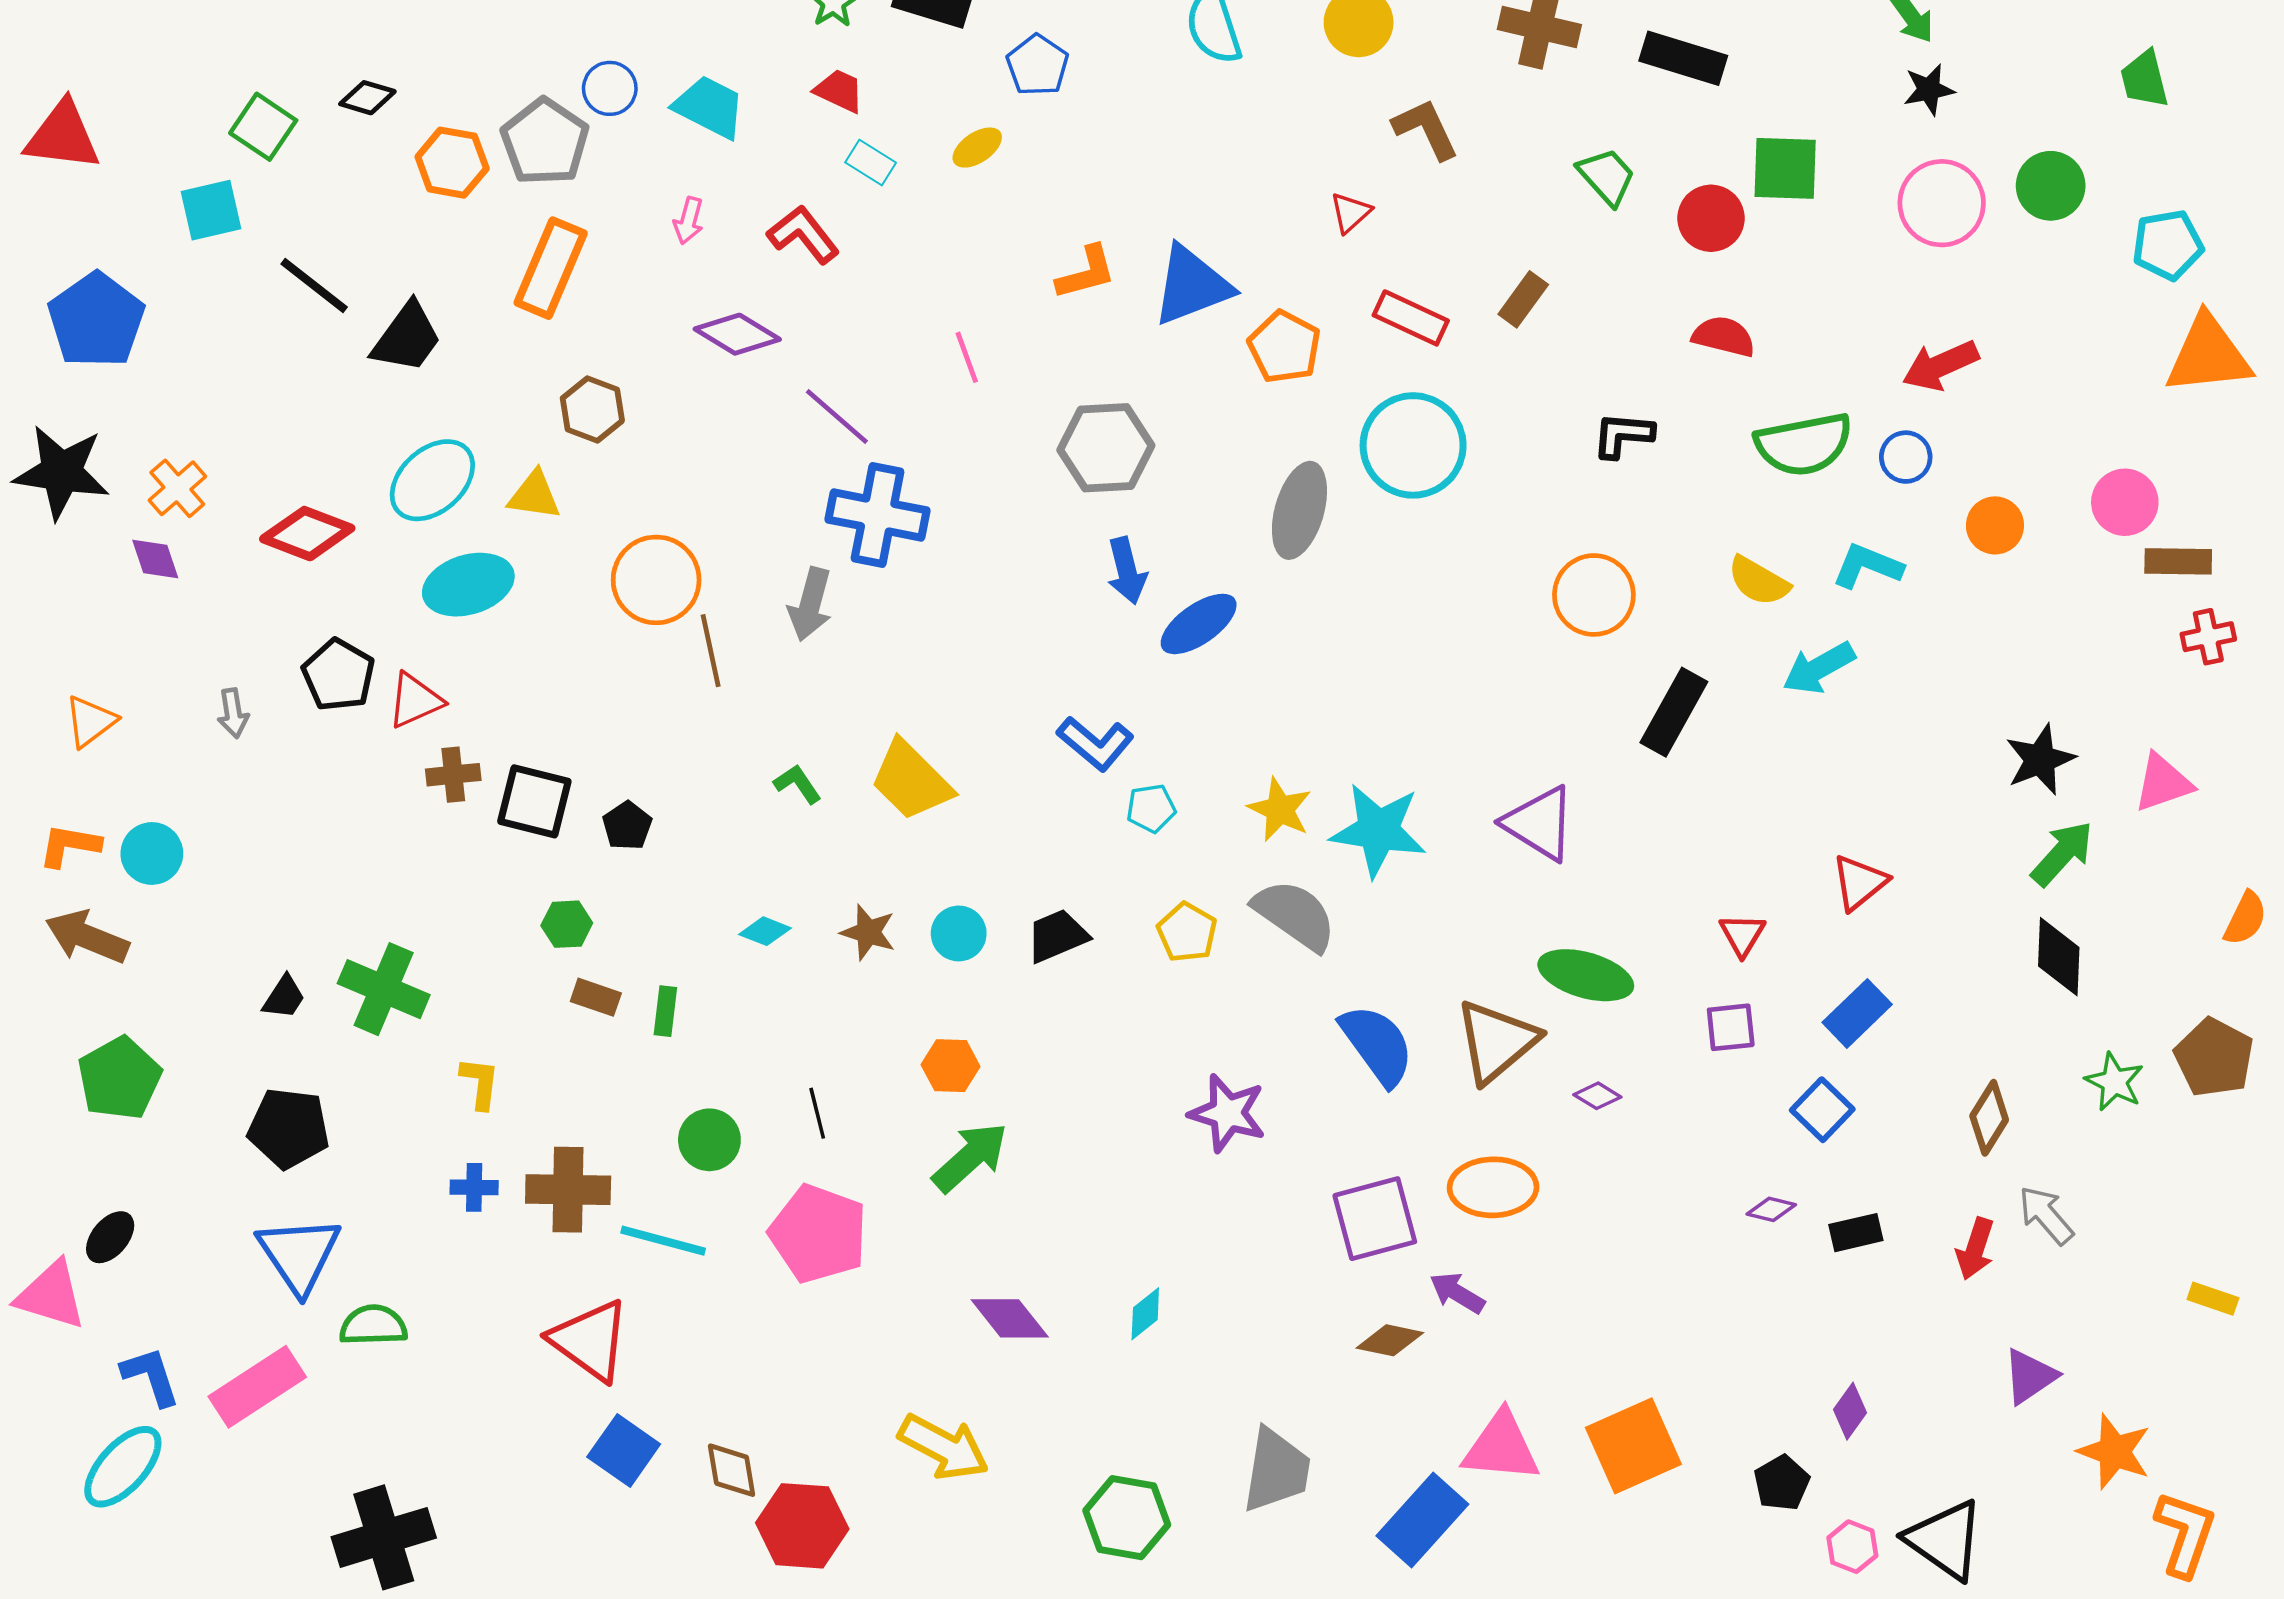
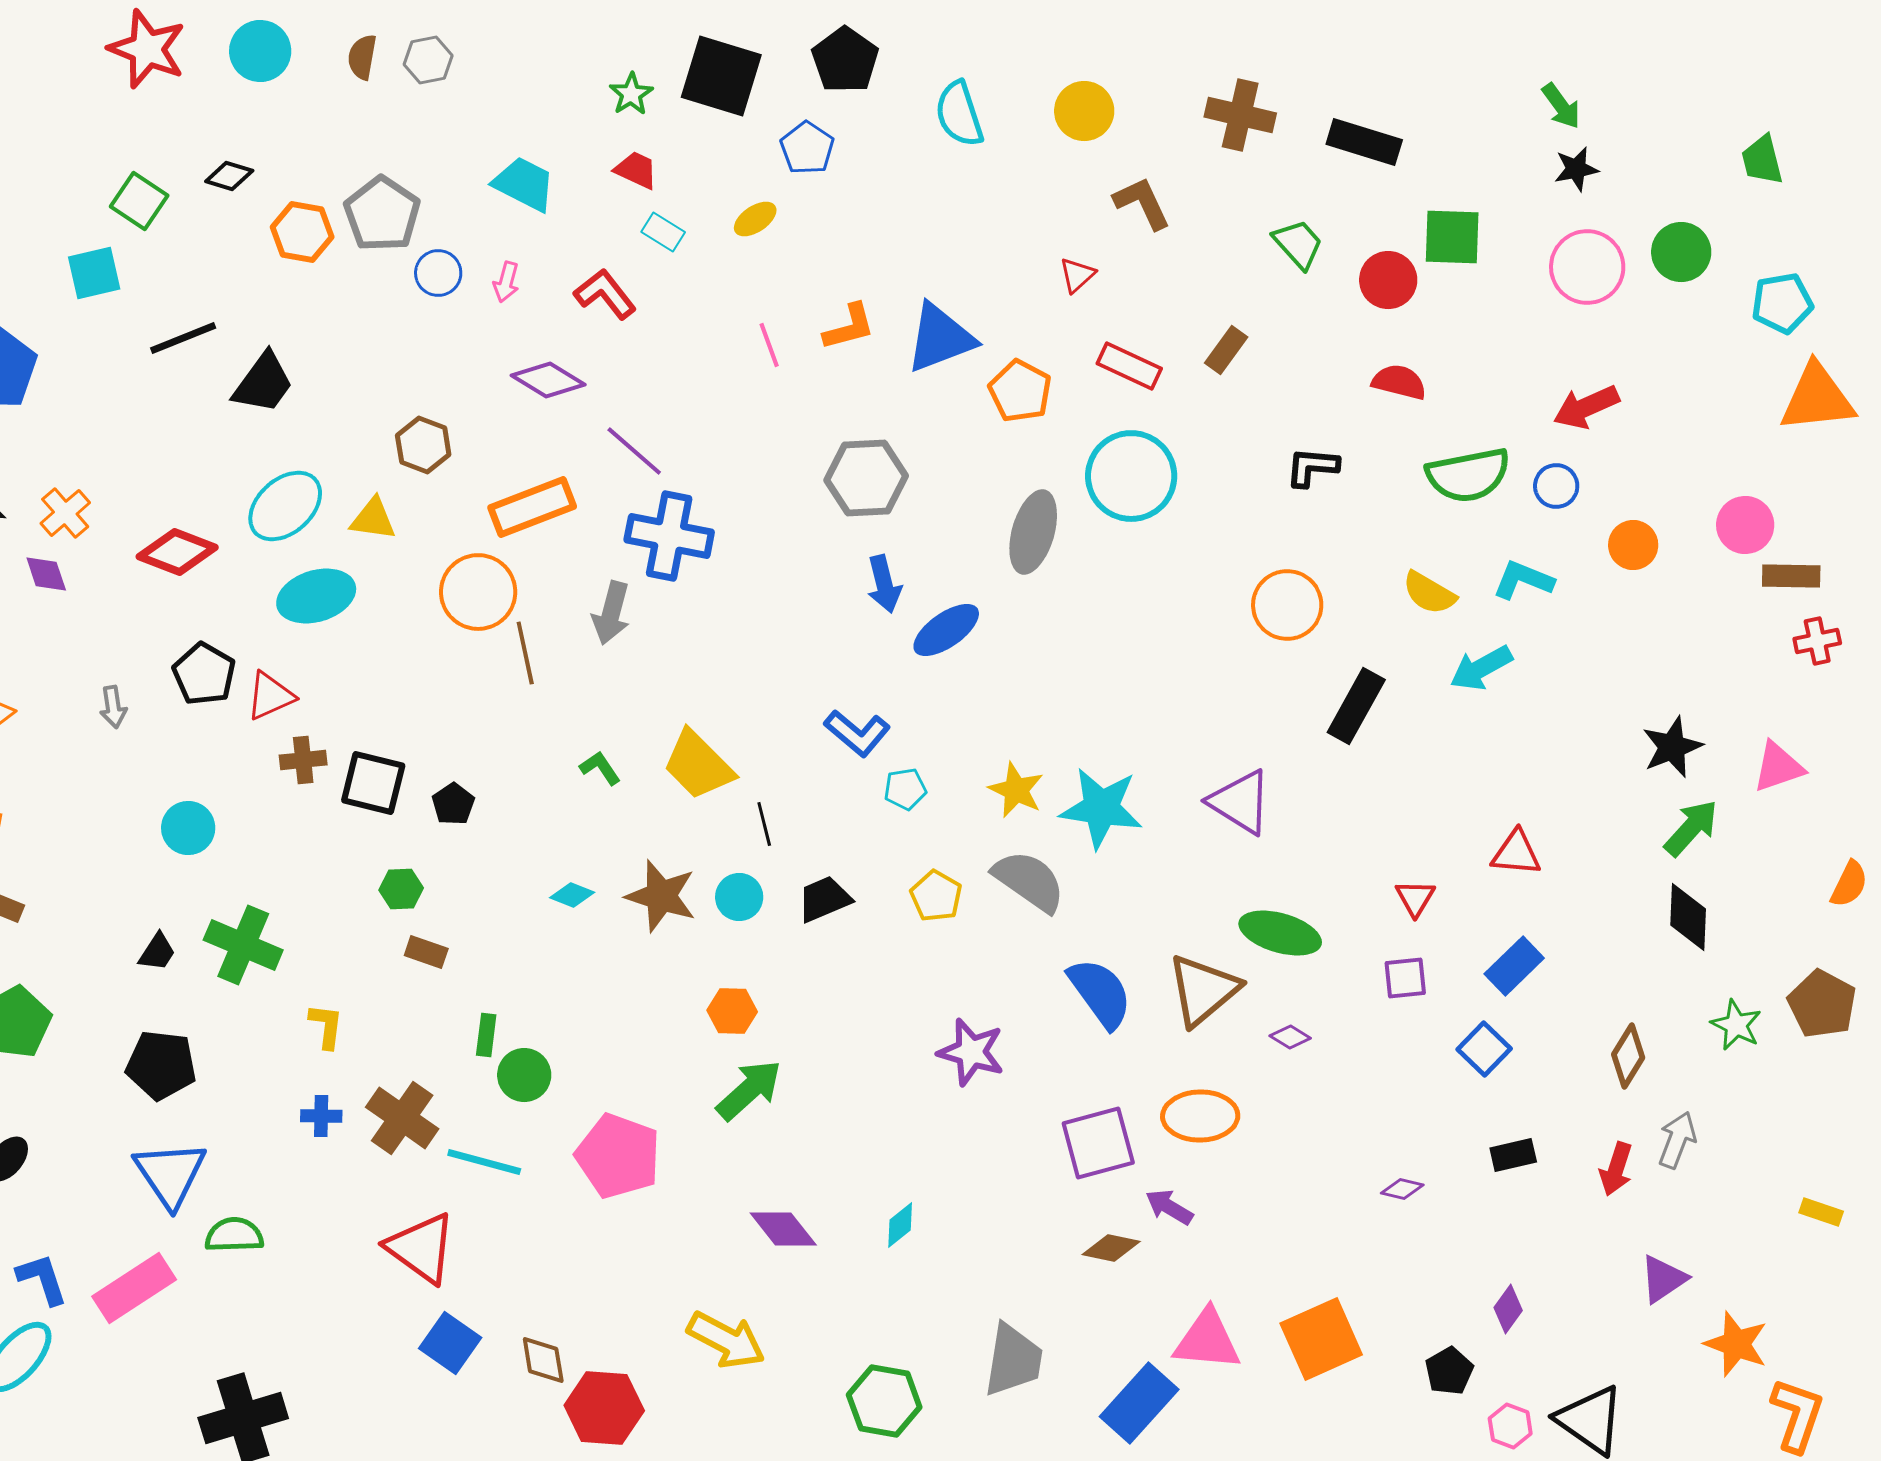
blue circle: (610, 88) -> (438, 273), moved
orange rectangle: (551, 268) -> (532, 507), moved, turned 46
black line: (314, 285) -> (183, 338), turned -60
pink line: (967, 357) -> (769, 345), moved
cyan circle: (152, 853) -> (188, 828), moved
red triangle: (1859, 882) -> (1516, 853), turned 44
brown star: (868, 932) -> (661, 896), size x1.5
green rectangle: (665, 1011) -> (486, 1035), moved
black line: (817, 1113) -> (764, 824), moved
brown cross: (568, 1190) -> (402, 1118), turned 34
purple diamond: (1771, 1209) -> (1402, 1189), moved
gray arrow: (2046, 1215) -> (1677, 1140), turned 62

